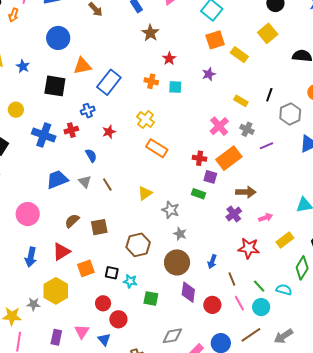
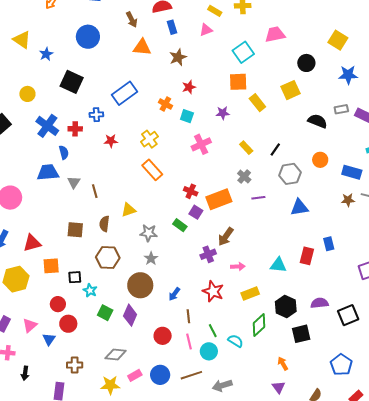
orange triangle: (82, 66) -> (142, 47), moved
pink cross: (219, 126) -> (201, 144), moved
blue semicircle: (91, 156) -> (64, 152), moved
brown arrow: (246, 192) -> (226, 237), turned 108
gray star: (171, 210) -> (149, 233), turned -30
brown semicircle: (72, 221) -> (104, 224), moved, turned -56
black square: (112, 273) -> (75, 277), turned -32
purple diamond: (188, 292) -> (130, 315), moved

